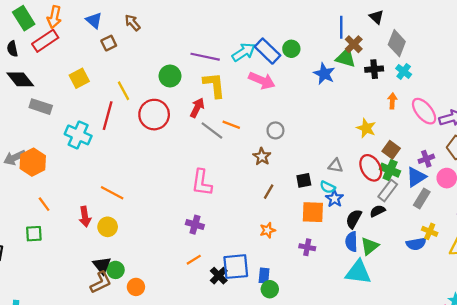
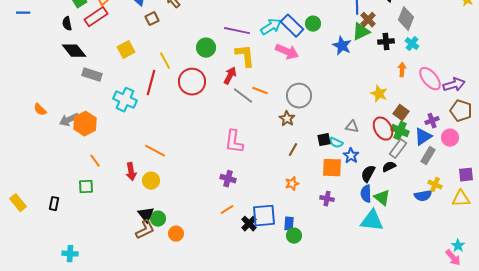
green triangle: (346, 58) -> (361, 32), turned -42
gray circle: (275, 130) -> (299, 96), size x1.6
cyan semicircle: (328, 187) -> (336, 143), moved
green triangle: (370, 246) -> (382, 198), turned -42

